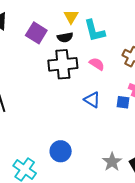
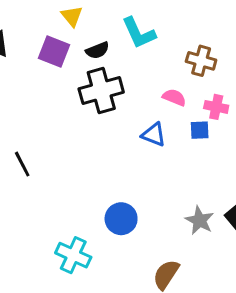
yellow triangle: (71, 17) -> (72, 16), moved
pink semicircle: (97, 64) -> (174, 97), moved

